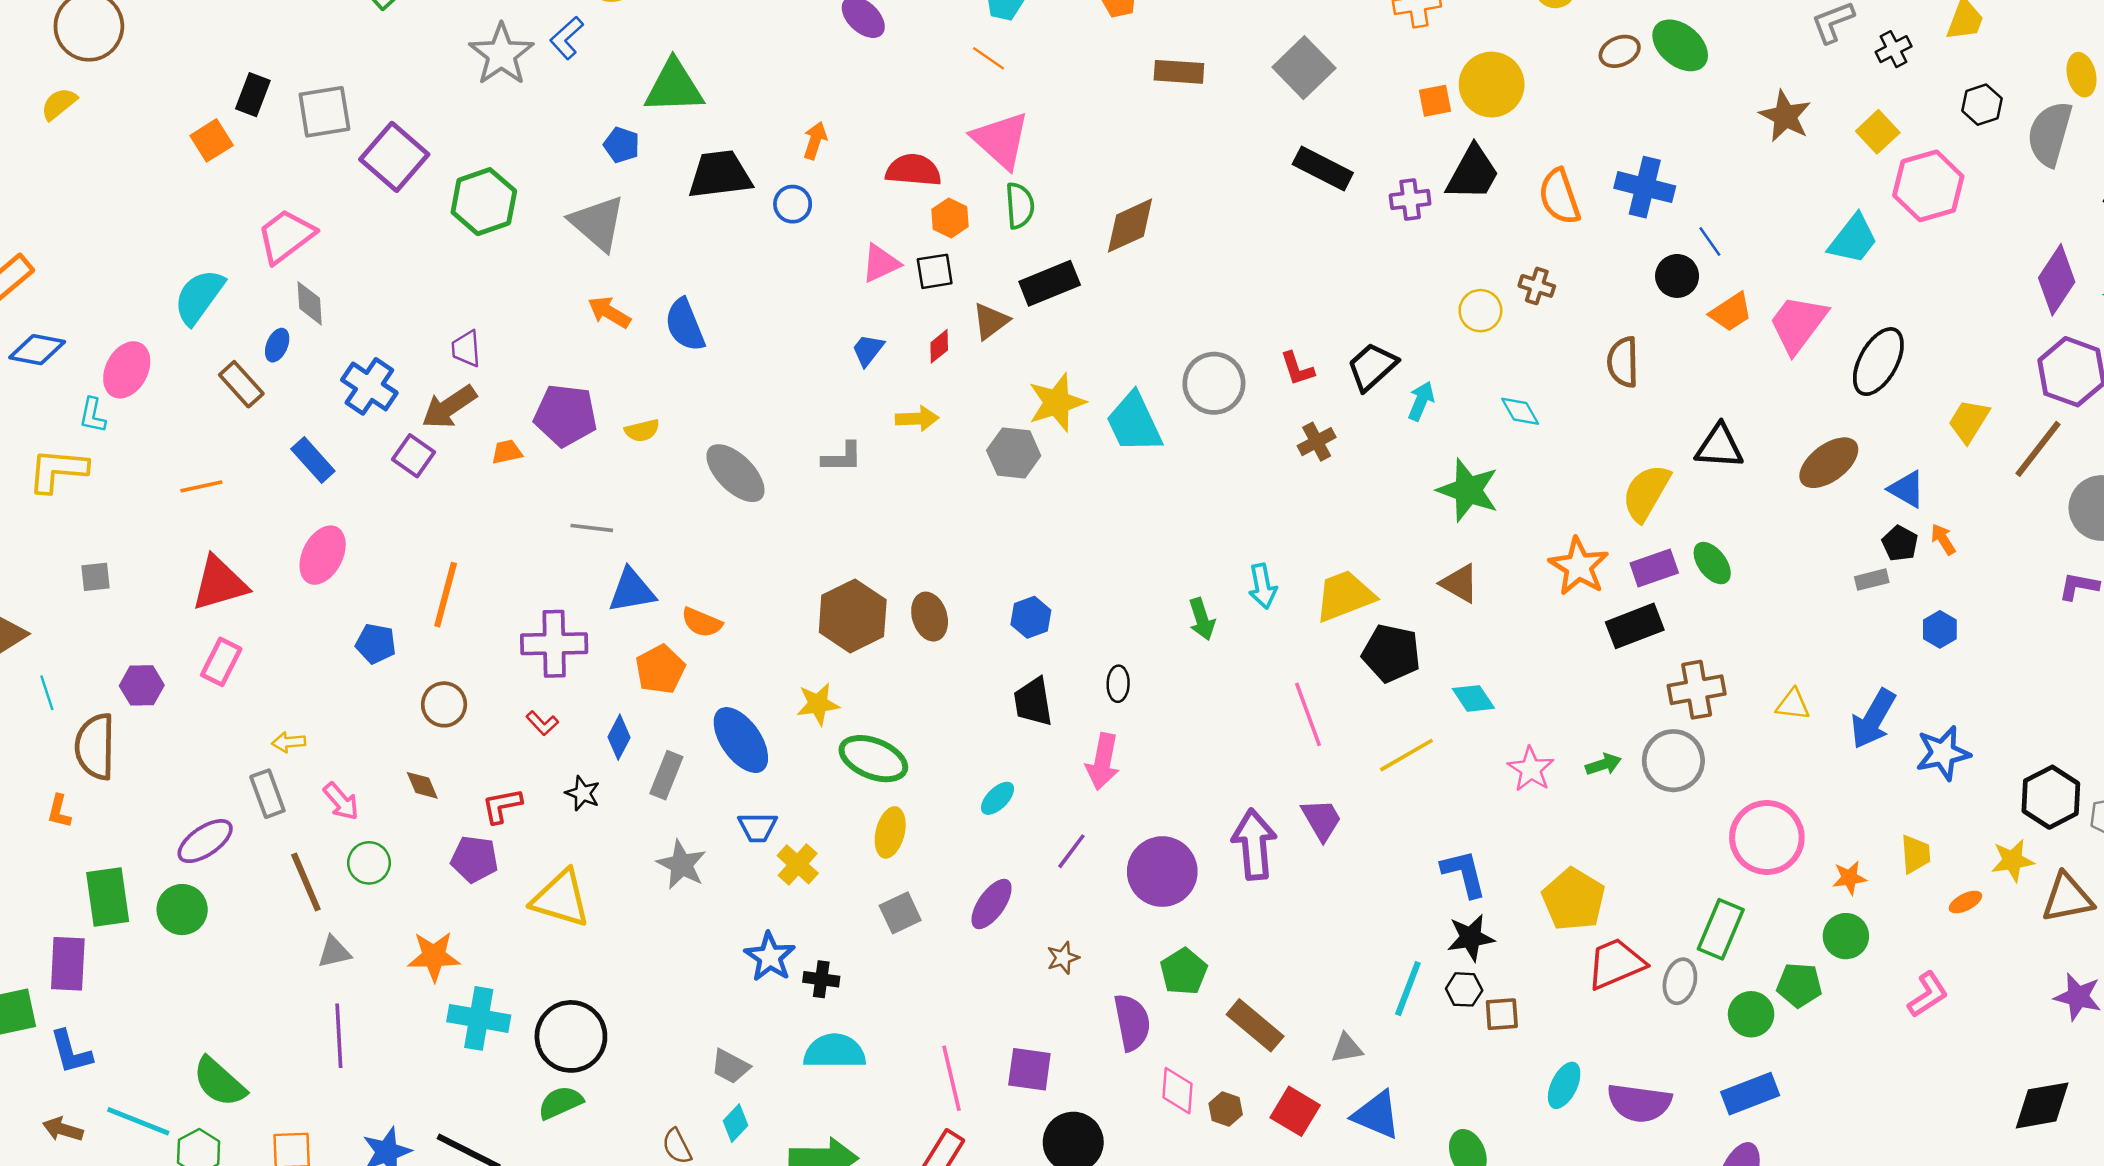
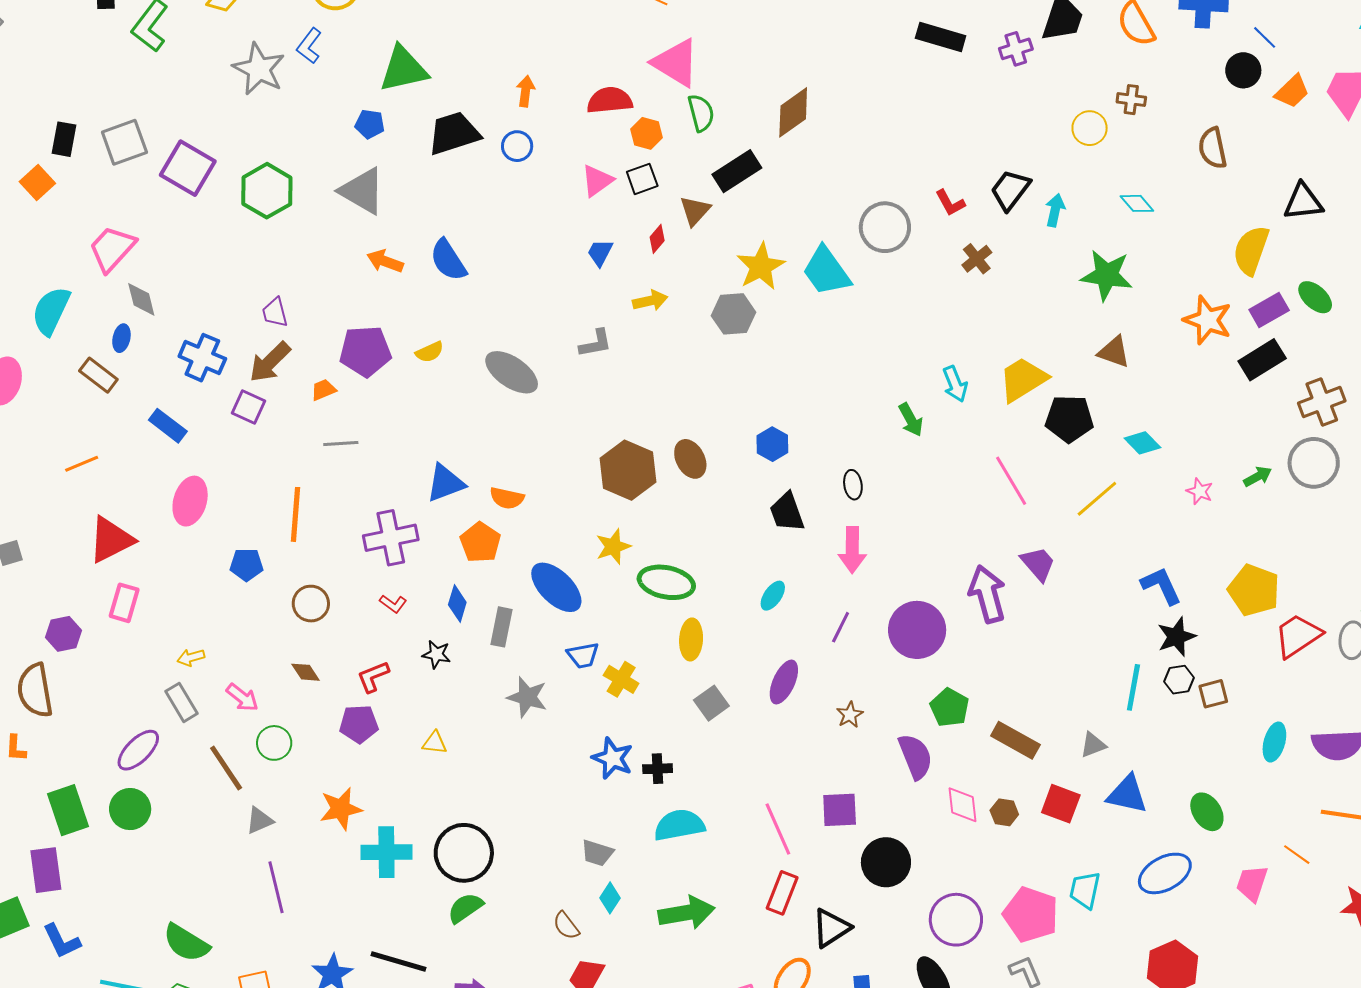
gray line: (592, 528) -> (341, 444), moved
pink star: (1531, 769) -> (1200, 491), size x0.7
yellow triangle: (561, 899) -> (435, 743), size x0.5

